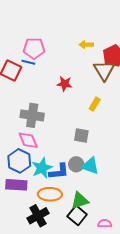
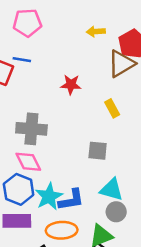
pink pentagon: (34, 48) -> (27, 23), moved
brown triangle: (104, 70) -> (121, 64), turned 35
yellow rectangle: (95, 104) -> (112, 108), turned -56
gray circle: (76, 164) -> (116, 212), moved

